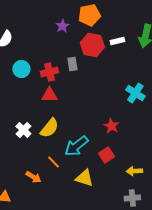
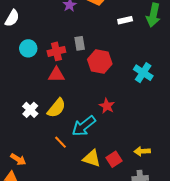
red hexagon: (92, 45) -> (100, 62), moved
red star: (111, 126) -> (107, 106), moved
red square: (106, 155) -> (114, 159), moved
orange arrow: (33, 177) -> (18, 159), moved

